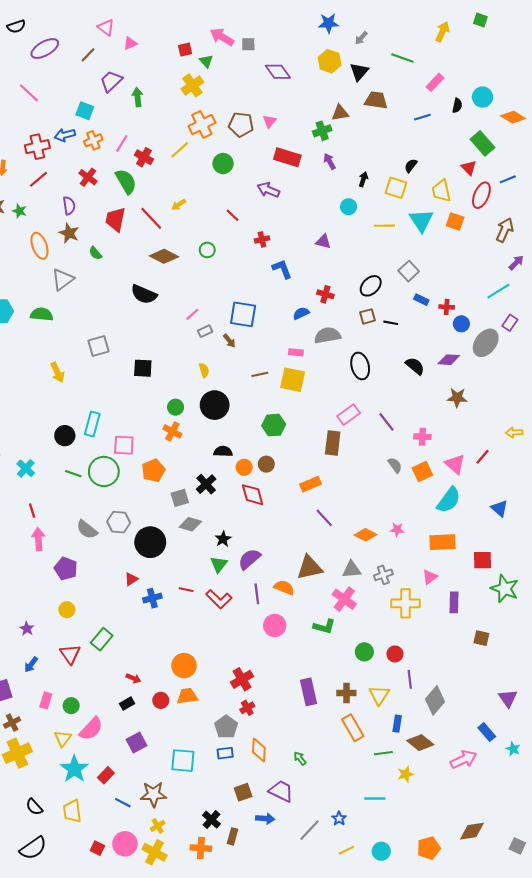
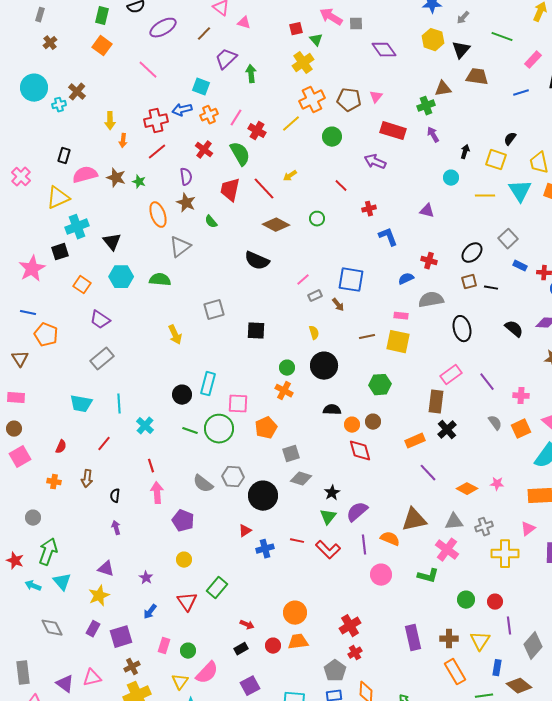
pink triangle: (130, 43) -> (244, 23), turned 40
black cross: (206, 484) -> (447, 430), moved

